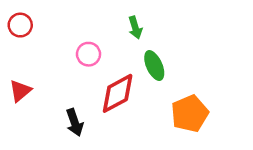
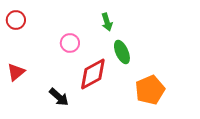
black arrow: (75, 122) -> (59, 97), turned -30

